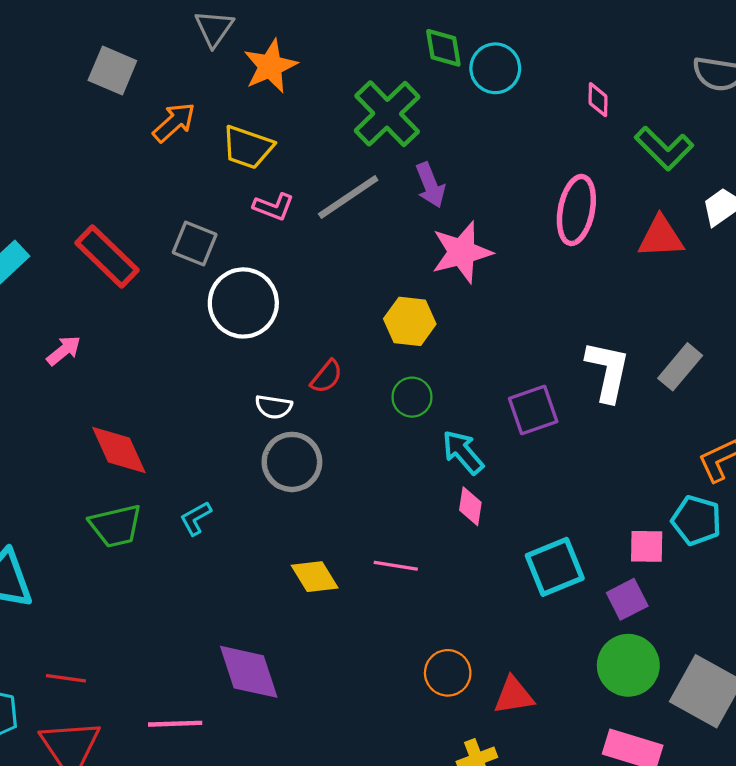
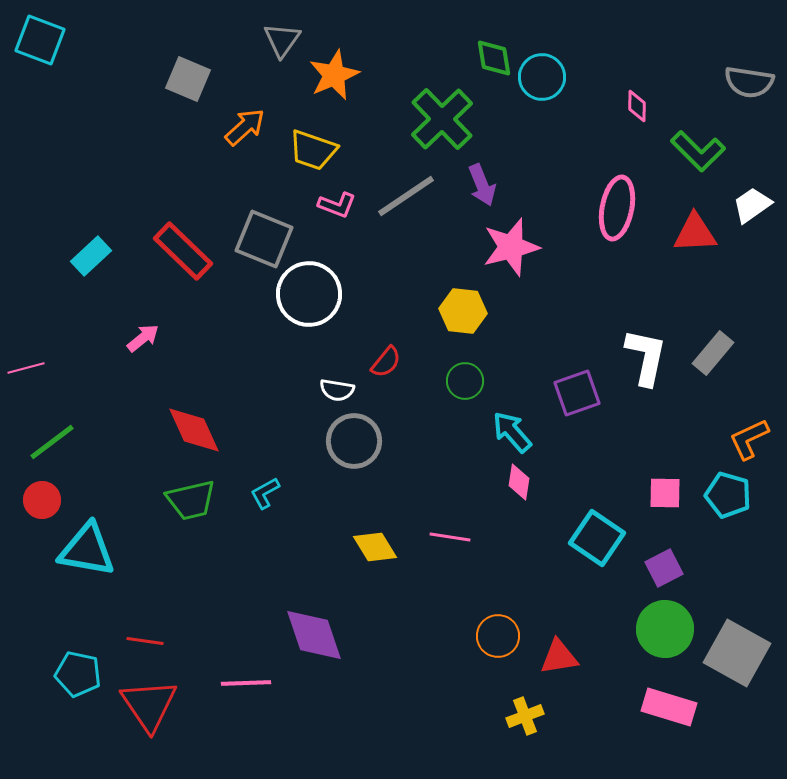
gray square: (195, 244) -> (264, 239), size x1.4
pink square: (647, 546) -> (665, 493), moved
cyan square: (555, 567) -> (597, 538), turned -34

